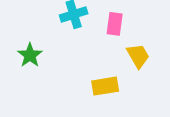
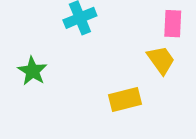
pink rectangle: (115, 24) -> (173, 24), moved

